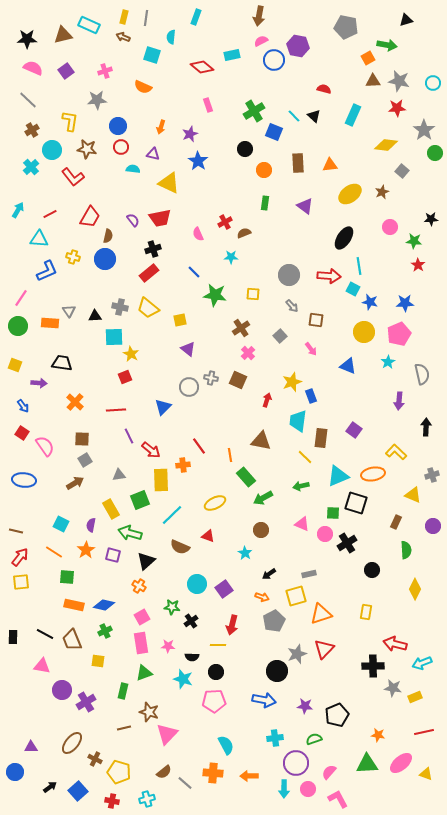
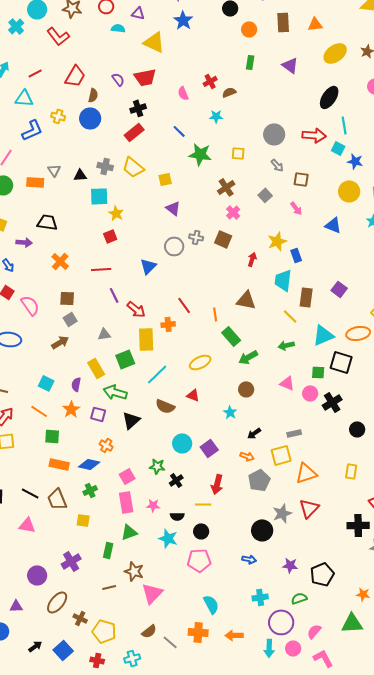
orange cross: (139, 586) -> (106, 445), moved
purple circle: (62, 690) -> (37, 575), moved
blue arrow: (264, 700) -> (249, 559), size x0.6

